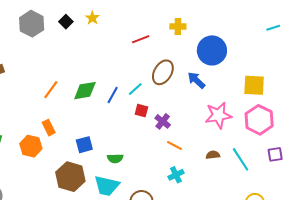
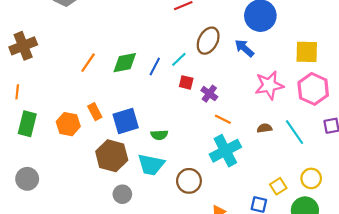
orange rectangle: (49, 128) -> (95, 112), moved
blue square: (84, 145) -> (126, 121), size x1.4
cyan cross: (176, 175) -> (225, 151), size x1.8

